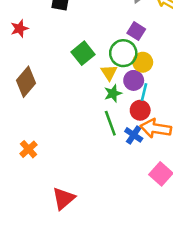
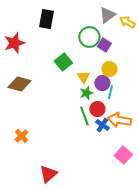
red star: (19, 28) -> (14, 43), size x1.5
green circle: (123, 53) -> (89, 37), moved
brown diamond: (26, 82) -> (19, 84), turned 65
red circle: (140, 110) -> (97, 109), moved

